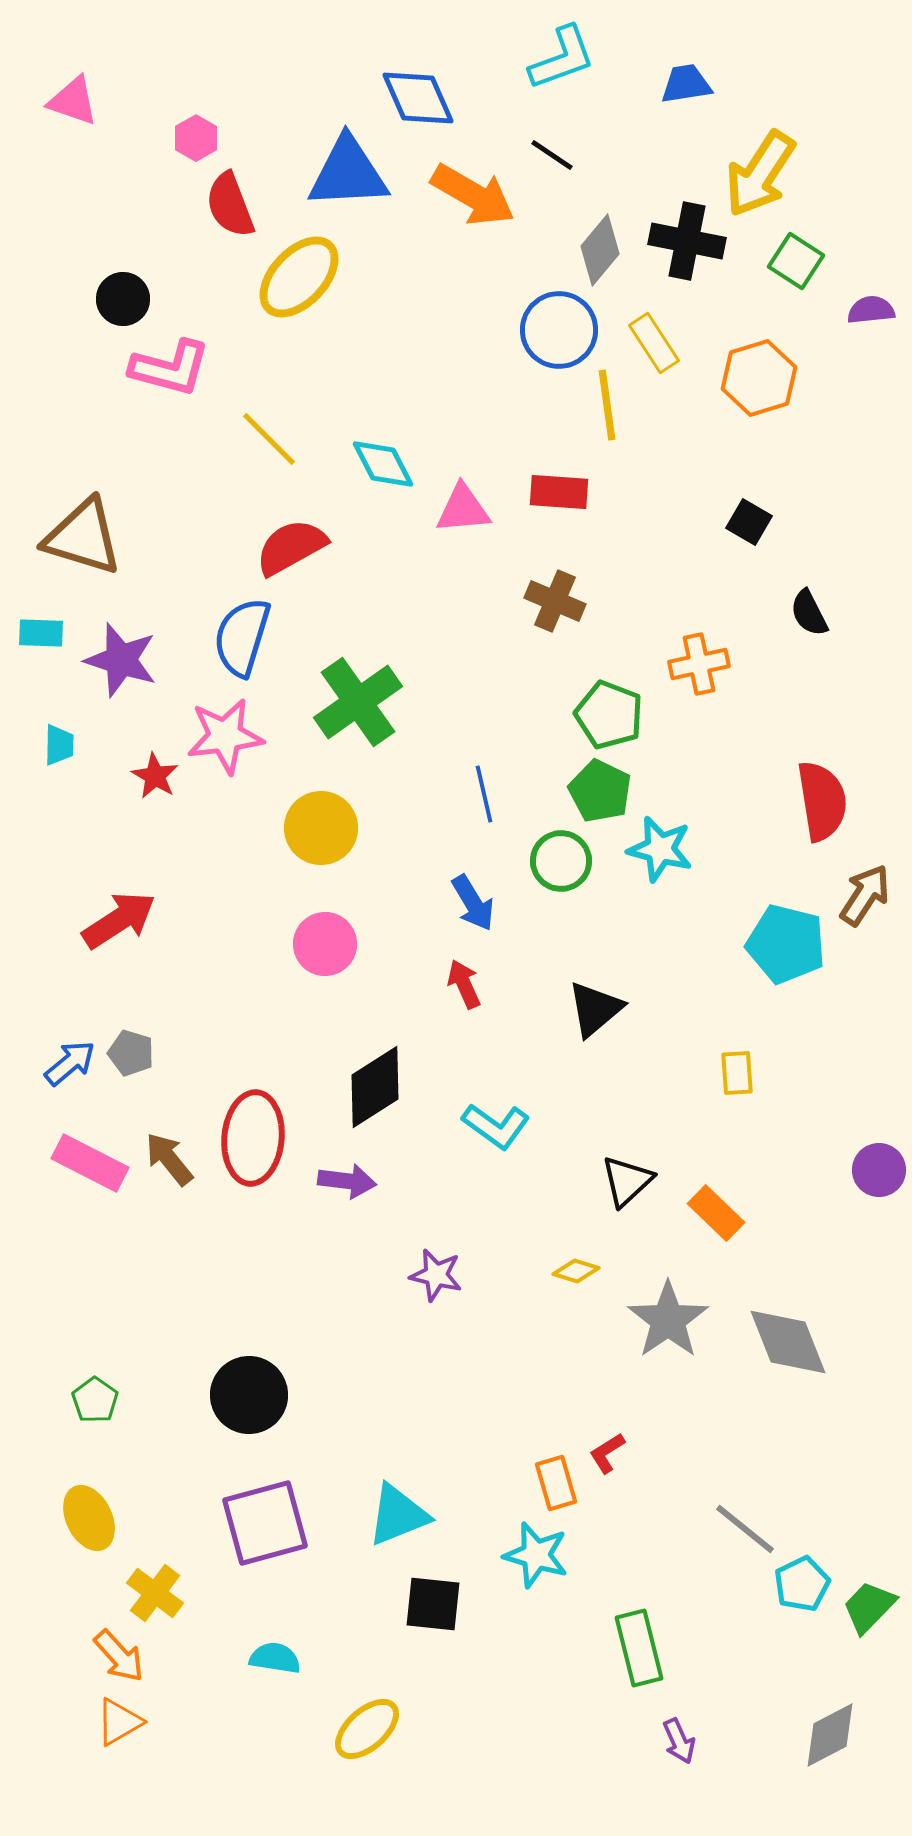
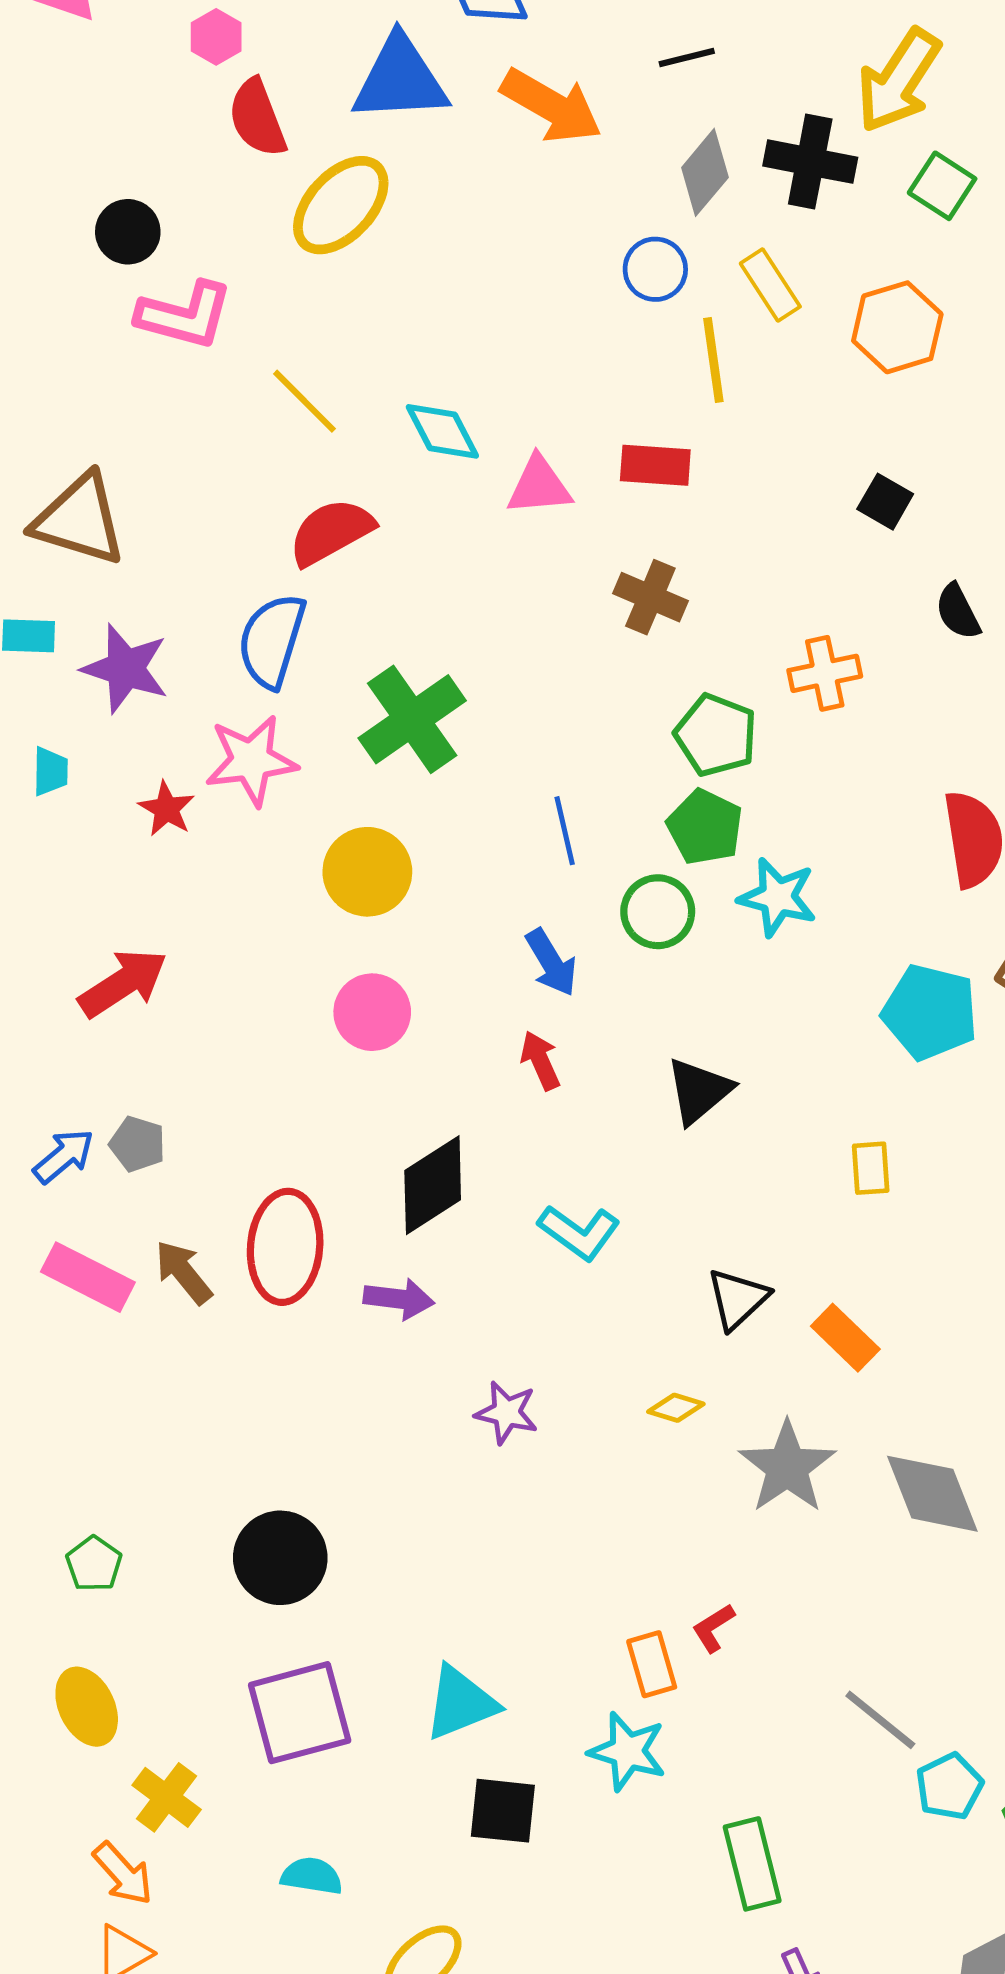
black line: (552, 155) -> (687, 58), moved, turned -48
blue circle: (559, 330) -> (655, 269), size x0.7

